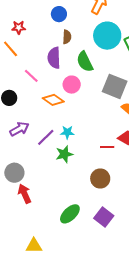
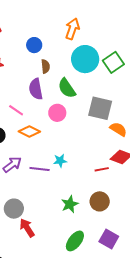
orange diamond: (53, 100) -> (29, 131), moved
purple line: (46, 137) -> (40, 169), turned 60
green star: (64, 154) -> (70, 204), moved

